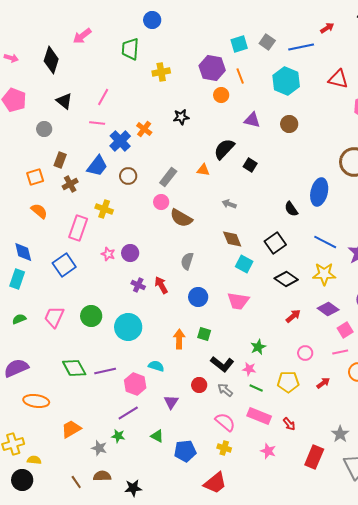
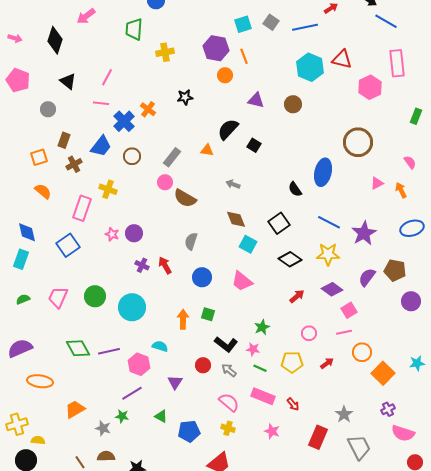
cyan hexagon: (286, 81) -> (310, 67), moved
pink trapezoid: (238, 301) -> (242, 281), turned 30

